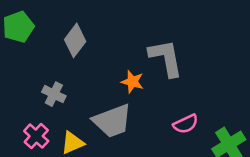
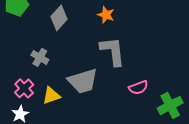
gray L-shape: (166, 58) -> (113, 51), moved
orange star: (132, 82) -> (106, 15), moved

